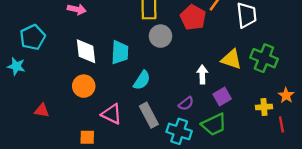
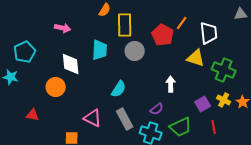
cyan trapezoid: (120, 52) -> (100, 50), moved
yellow triangle: (231, 59) -> (196, 58), moved
orange circle: (84, 86) -> (56, 87), moved
purple square: (222, 97) -> (203, 104), moved
yellow cross: (264, 107) -> (224, 100), moved, turned 32
red line: (281, 124) -> (214, 127), moved

